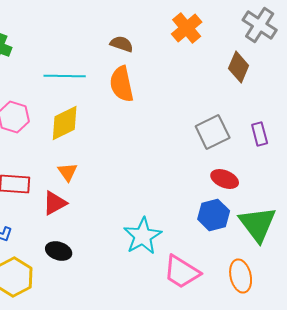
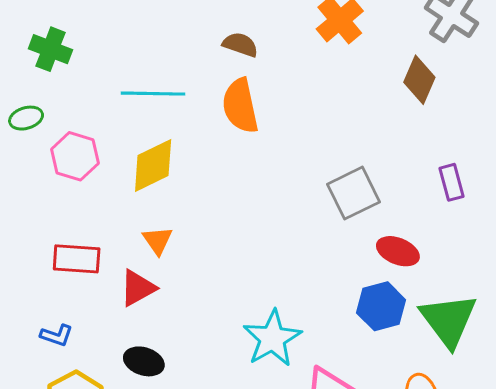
gray square: (213, 132) -> (354, 193), moved

